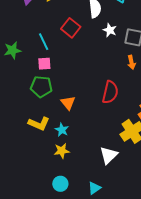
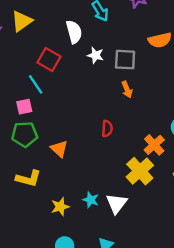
cyan line: (44, 42) -> (36, 84), moved
red semicircle: (110, 92) -> (107, 129), size x0.6
cyan star: (62, 130) -> (91, 200), moved

